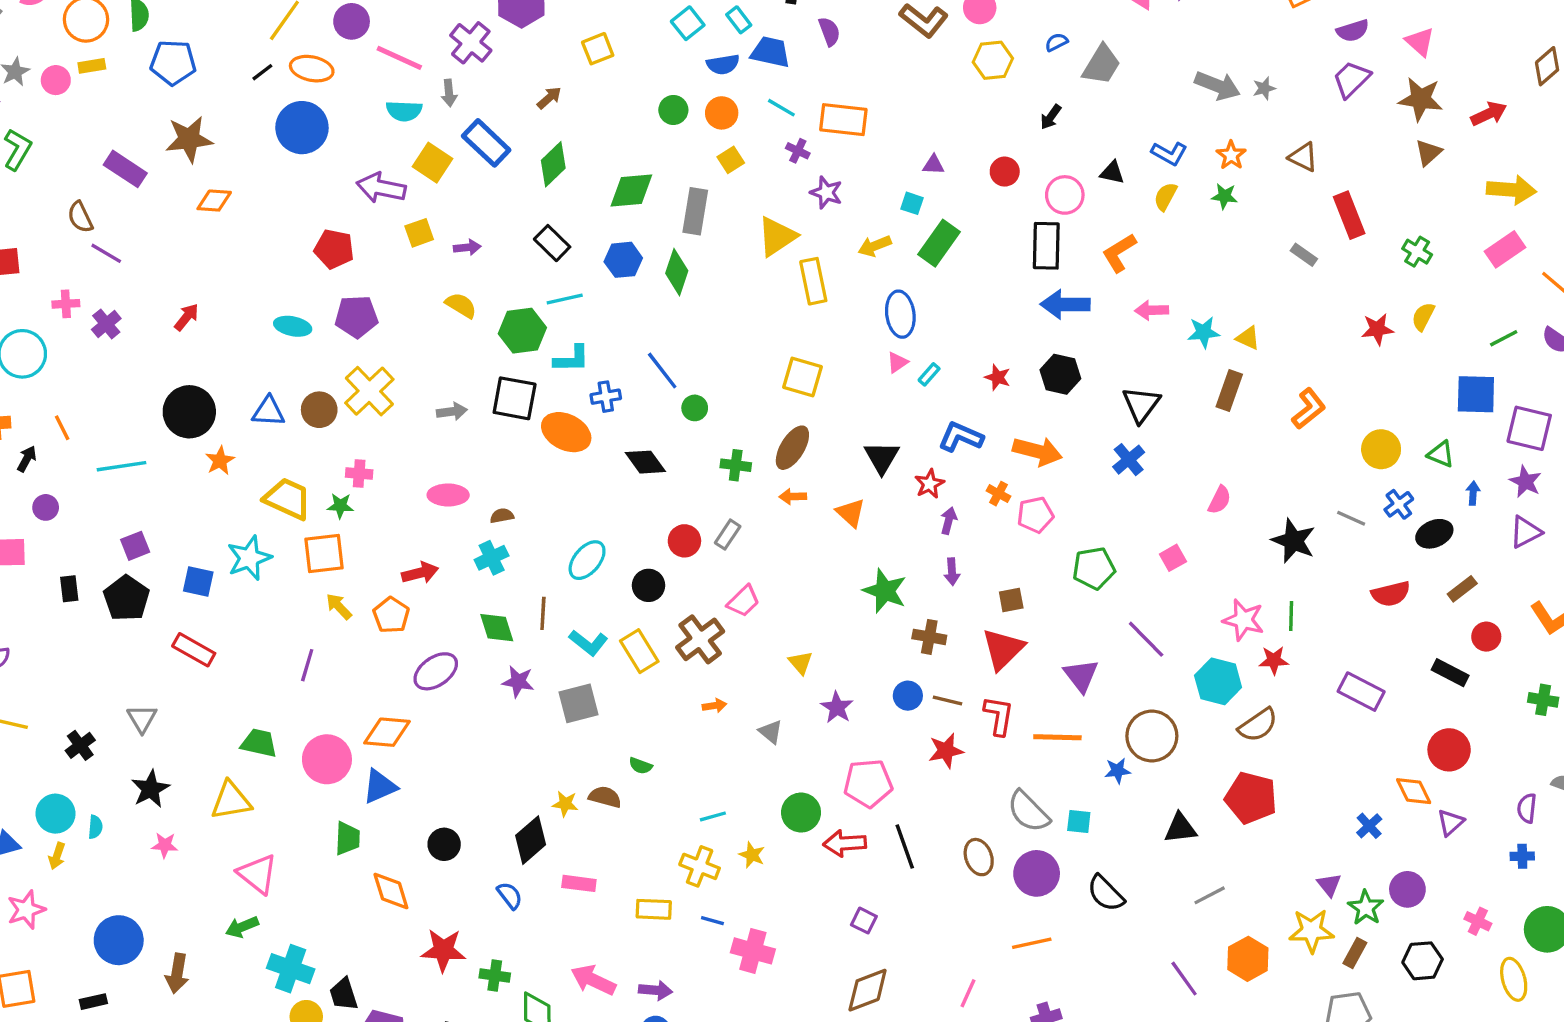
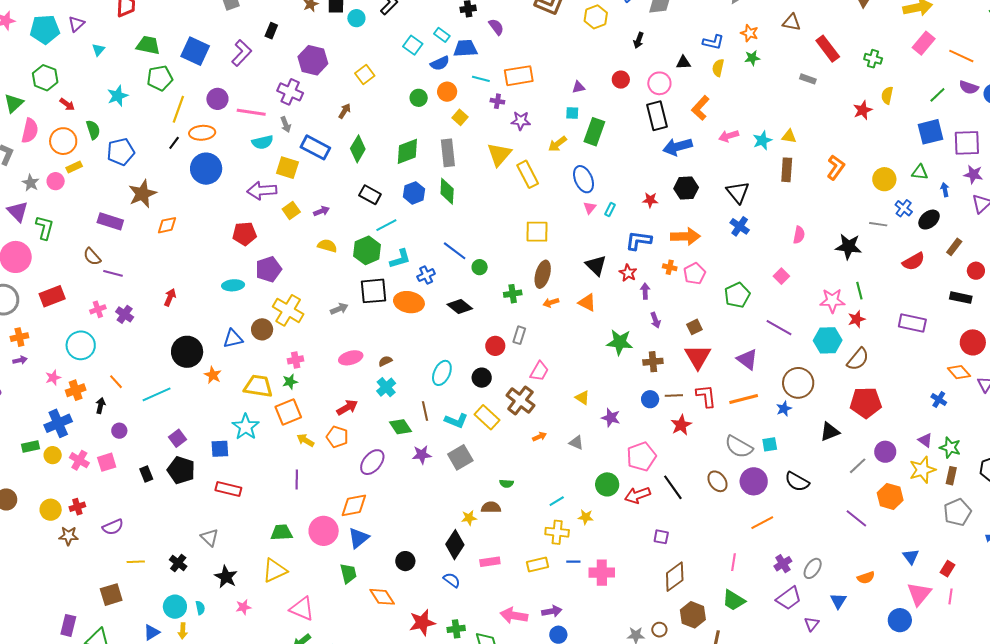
purple circle: (1407, 889) -> (885, 452), moved

